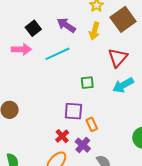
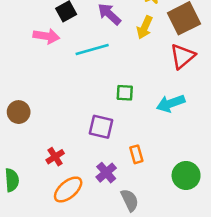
red triangle: (118, 58) -> (183, 56), moved
orange rectangle: (92, 124) -> (136, 154), moved
red cross: (62, 136) -> (55, 157), moved

